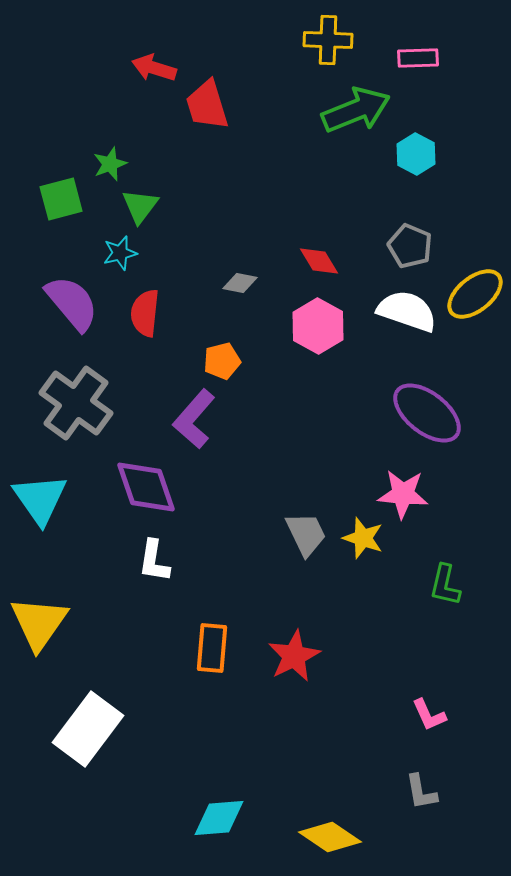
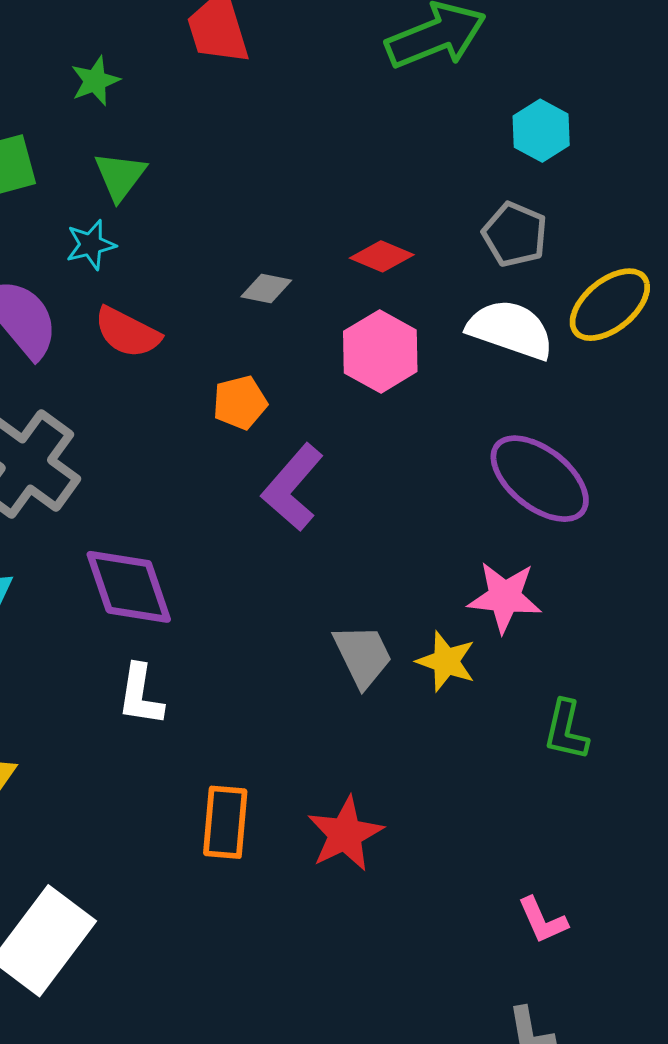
cyan hexagon: (416, 154) -> (541, 131), moved
green star: (110, 164) -> (95, 81), moved
red diamond: (319, 261) -> (382, 256), turned -36
red semicircle: (145, 313) -> (127, 332), turned -69
purple L-shape: (194, 419) -> (293, 487), moved

